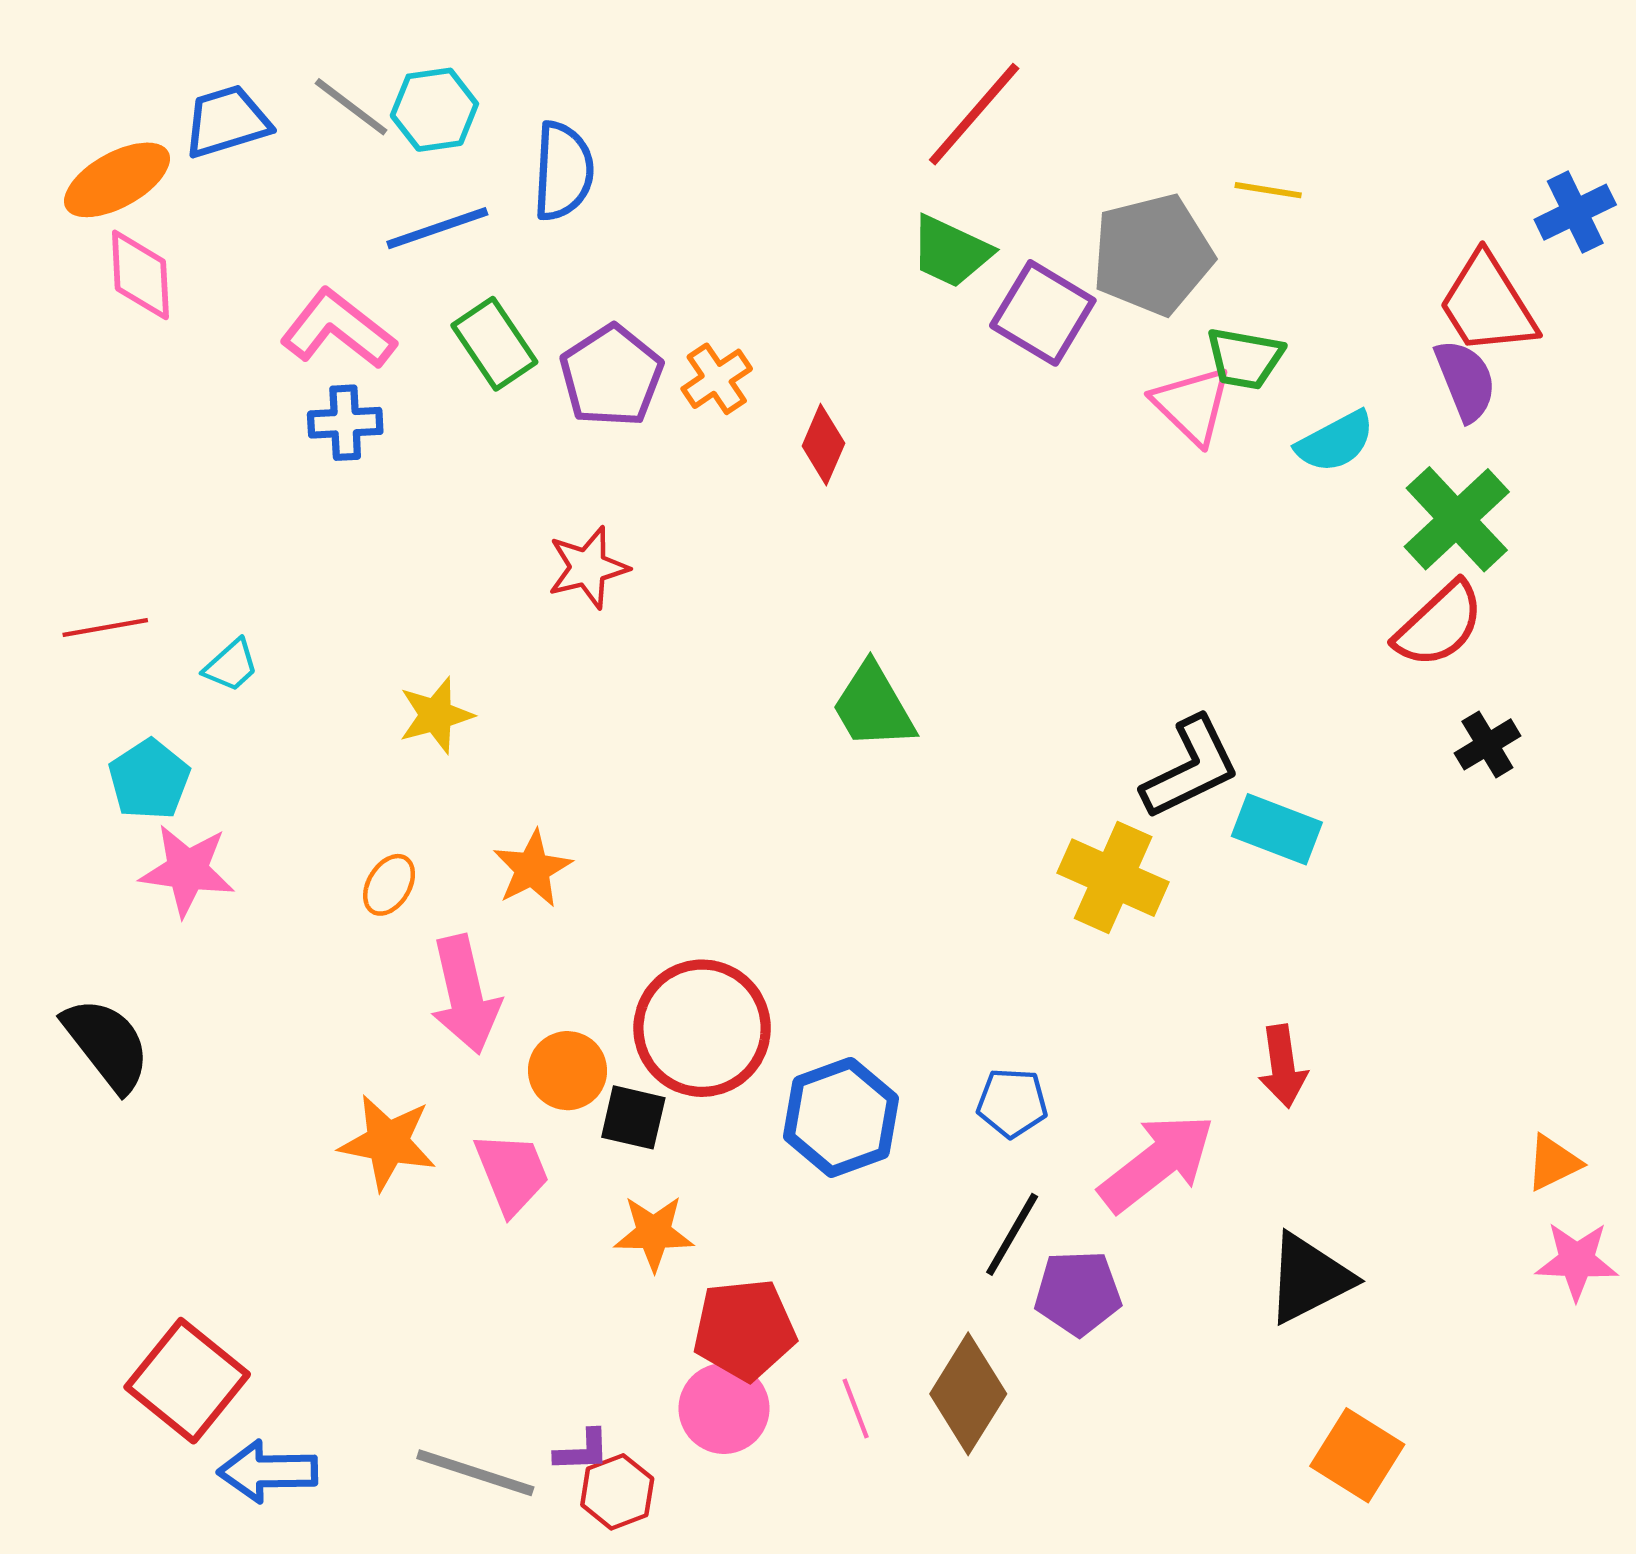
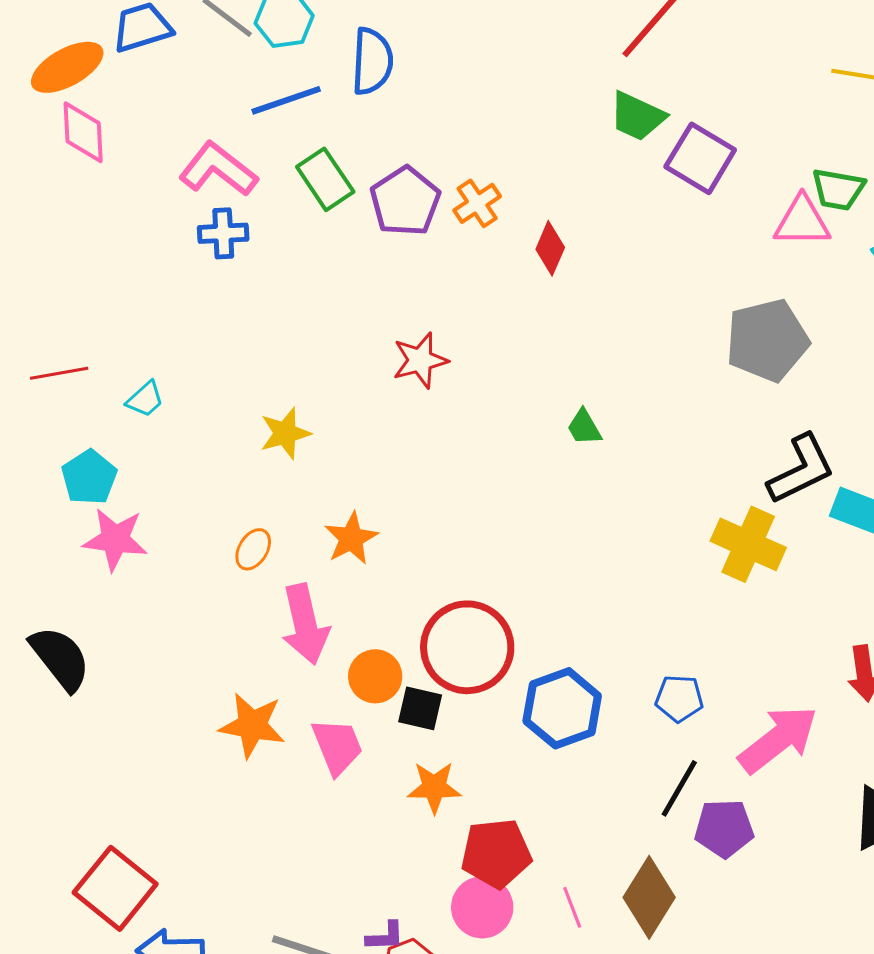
gray pentagon: (1153, 254) -> (767, 340), moved
pink triangle: (1192, 405) -> (802, 221), turned -44
red star: (588, 567) -> (420, 360), moved
green trapezoid: (873, 706) -> (584, 427), size x0.6

